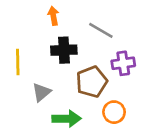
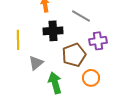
green arrow: (67, 119) -> (55, 83), turned -105

